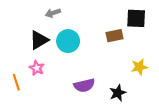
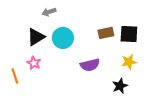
black square: (136, 18) -> (129, 34), moved
purple semicircle: (84, 85) -> (90, 65), moved
black star: (118, 93) -> (120, 86), moved

